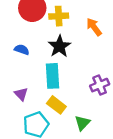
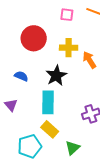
yellow cross: (59, 16) -> (69, 48), moved
purple triangle: (21, 94) -> (11, 105), moved

